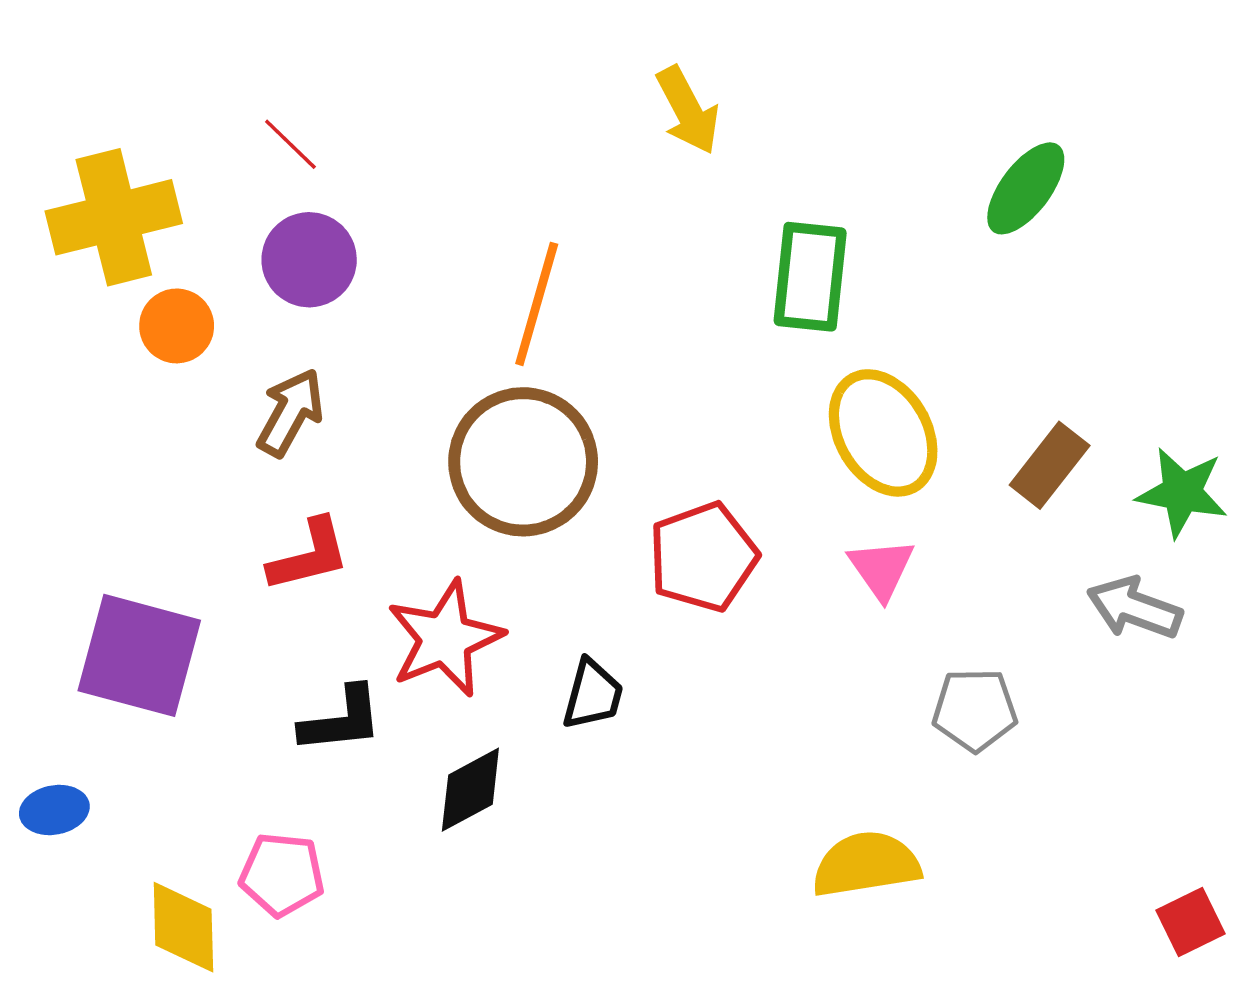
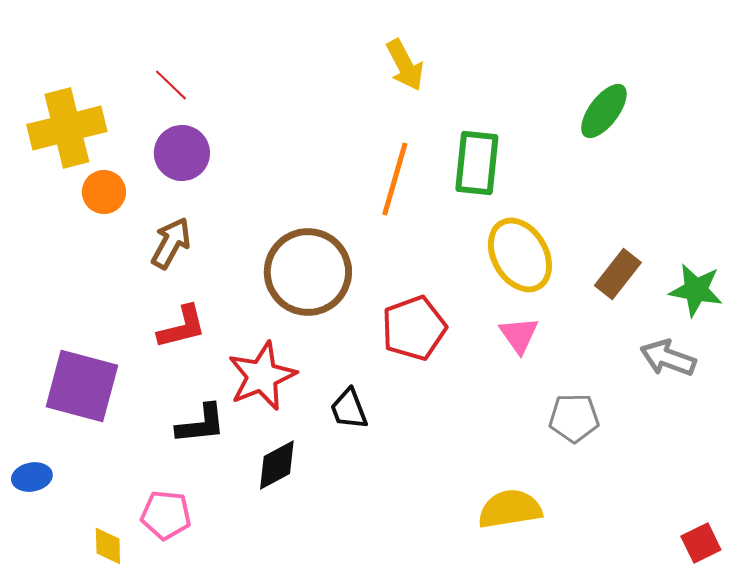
orange line: (537, 304) -> (395, 179), moved
black trapezoid: (593, 695) -> (349, 409), turned 144
yellow diamond: (183, 927) -> (108, 546), size x0.7

